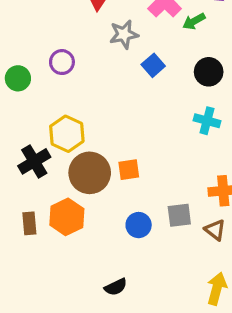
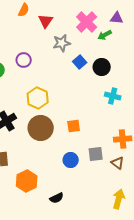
black circle: (209, 72) -> (102, 67), moved
yellow hexagon: (67, 134) -> (38, 98), moved
orange square: (129, 170) -> (74, 126), moved
orange hexagon: (67, 217) -> (27, 181), moved

